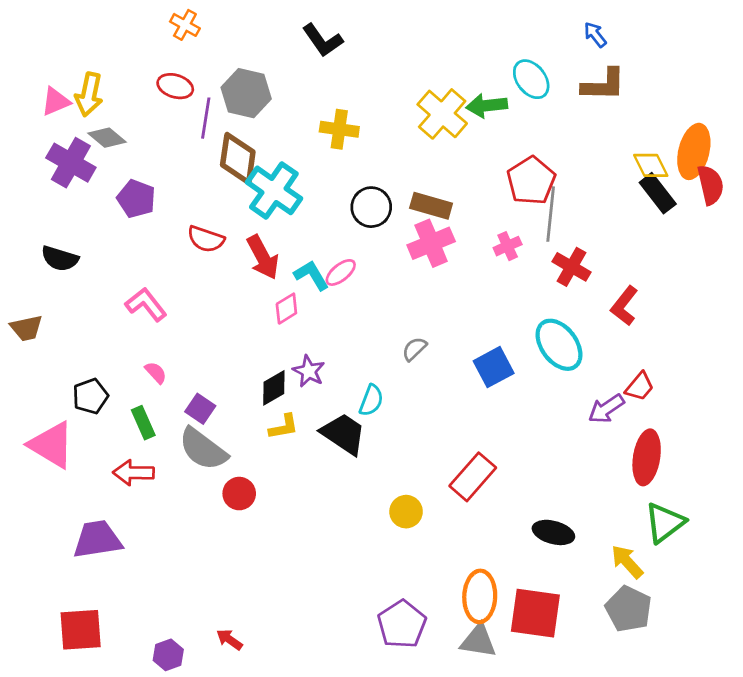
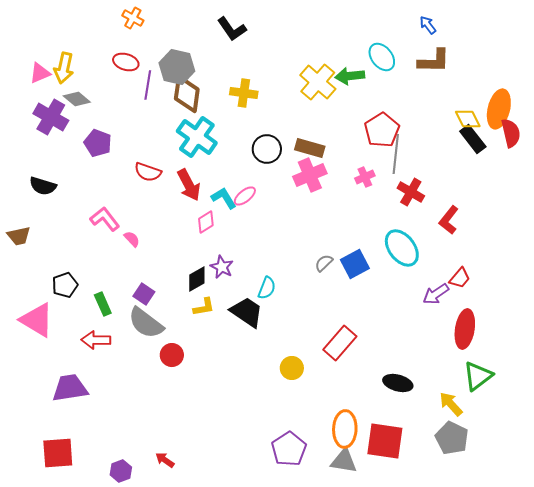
brown diamond: (238, 158) -> (187, 94), moved
gray semicircle: (414, 349) -> (324, 263), moved
pink semicircle: (156, 373) -> (132, 239), moved

